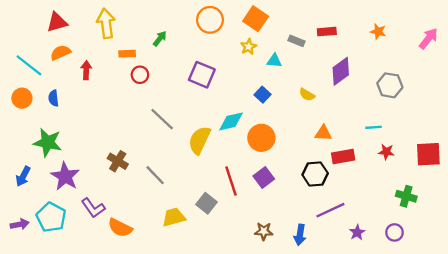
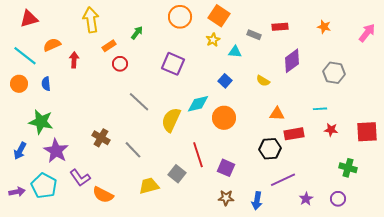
red triangle: (57, 22) -> (29, 19), moved
orange rectangle: (127, 54) -> (109, 46), turned -32
purple square: (264, 178) -> (226, 168), moved, turned -30

